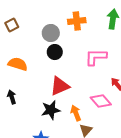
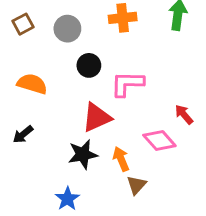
gray circle: (51, 33) -> (67, 29), moved
pink L-shape: (96, 57) -> (127, 84), moved
black arrow: (12, 97) -> (23, 134), turned -112

